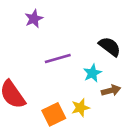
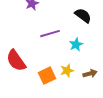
black semicircle: (110, 47) -> (83, 16), moved
brown arrow: (111, 90) -> (90, 74), moved

